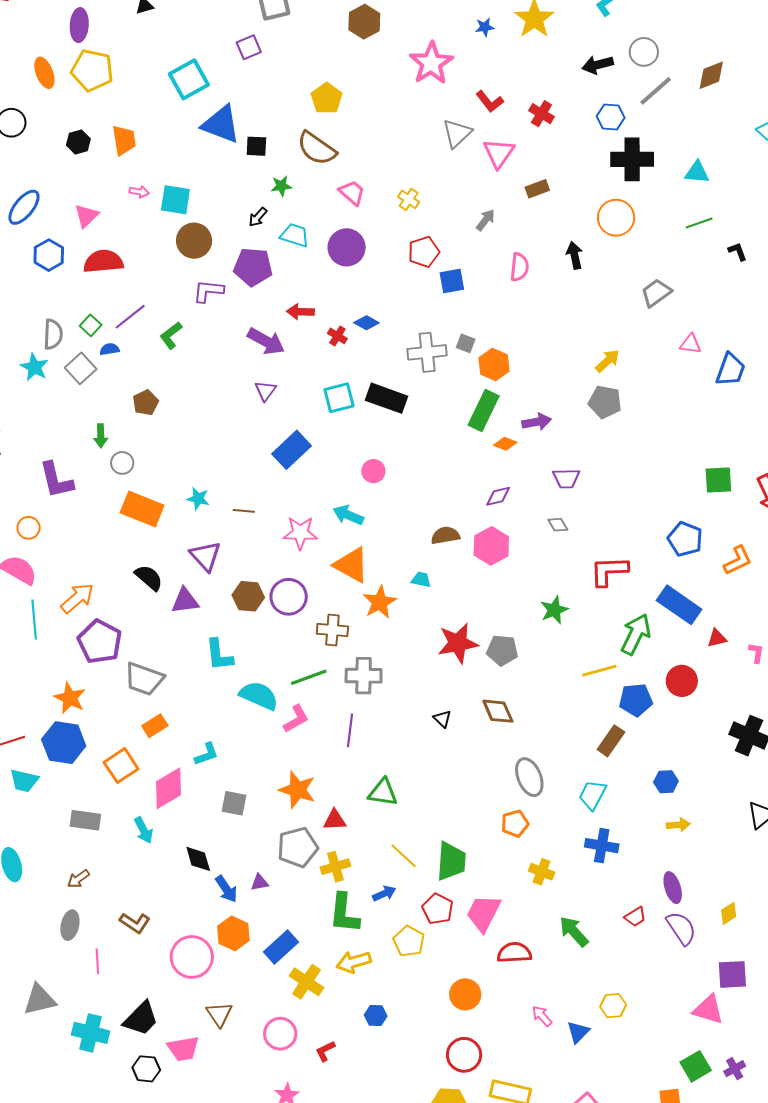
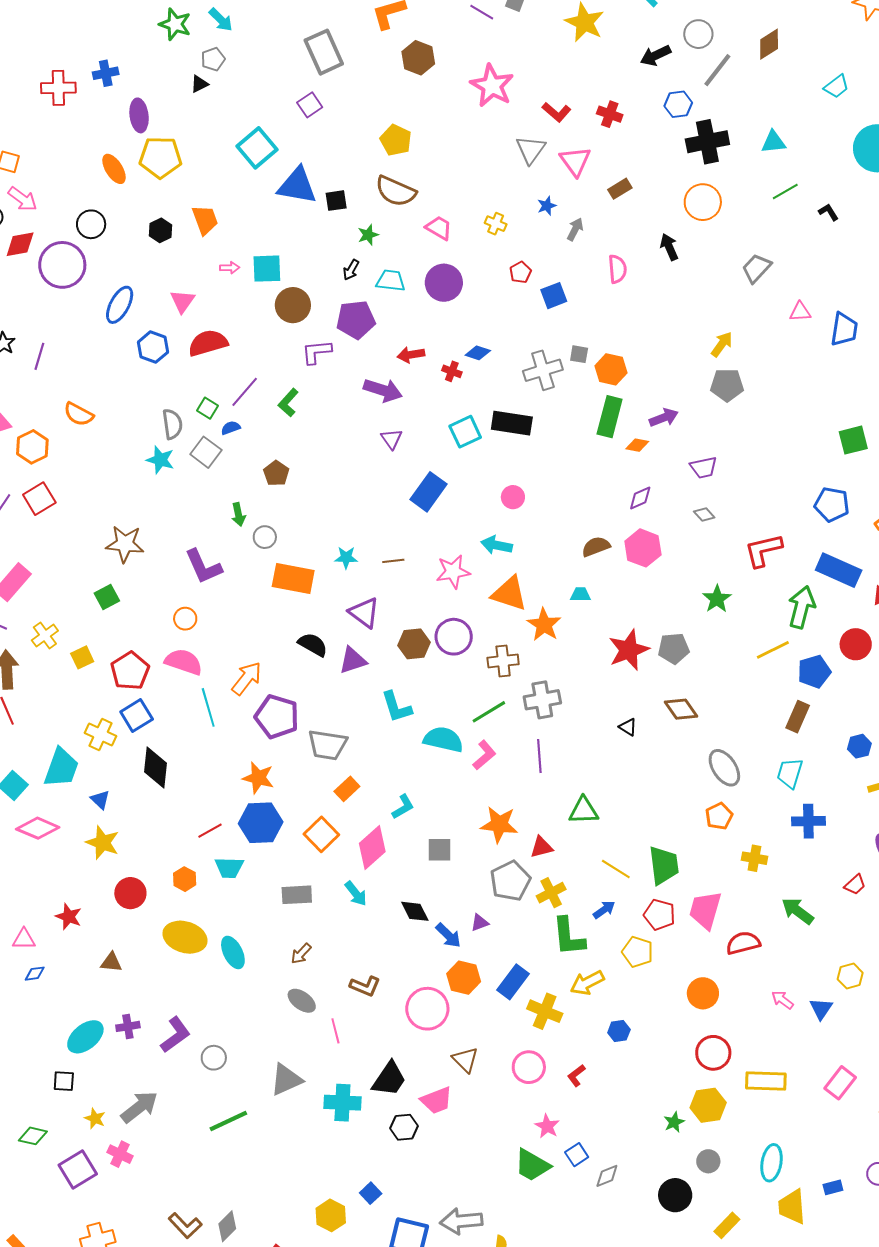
blue star: (485, 27) -> (547, 206), moved
red pentagon: (424, 252) -> (520, 272), size x0.7
gray ellipse: (70, 925) -> (302, 1001), turned -56

